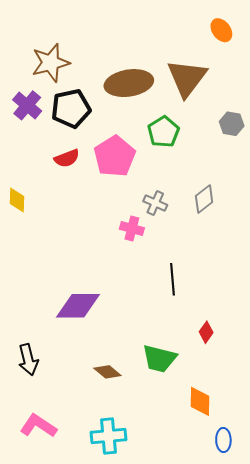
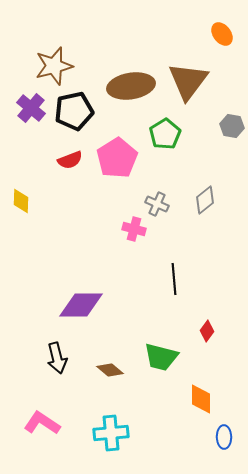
black arrow: (28, 360) -> (57, 358), moved

